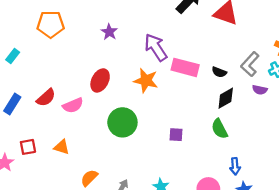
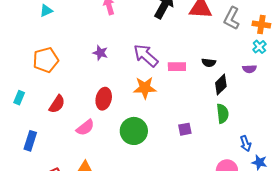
gray L-shape: (250, 64) -> (232, 18), moved
pink rectangle: (185, 67) -> (177, 67), size x0.7
red semicircle: (46, 98) -> (57, 104), moved
green semicircle: (219, 129) -> (223, 114), turned -144

